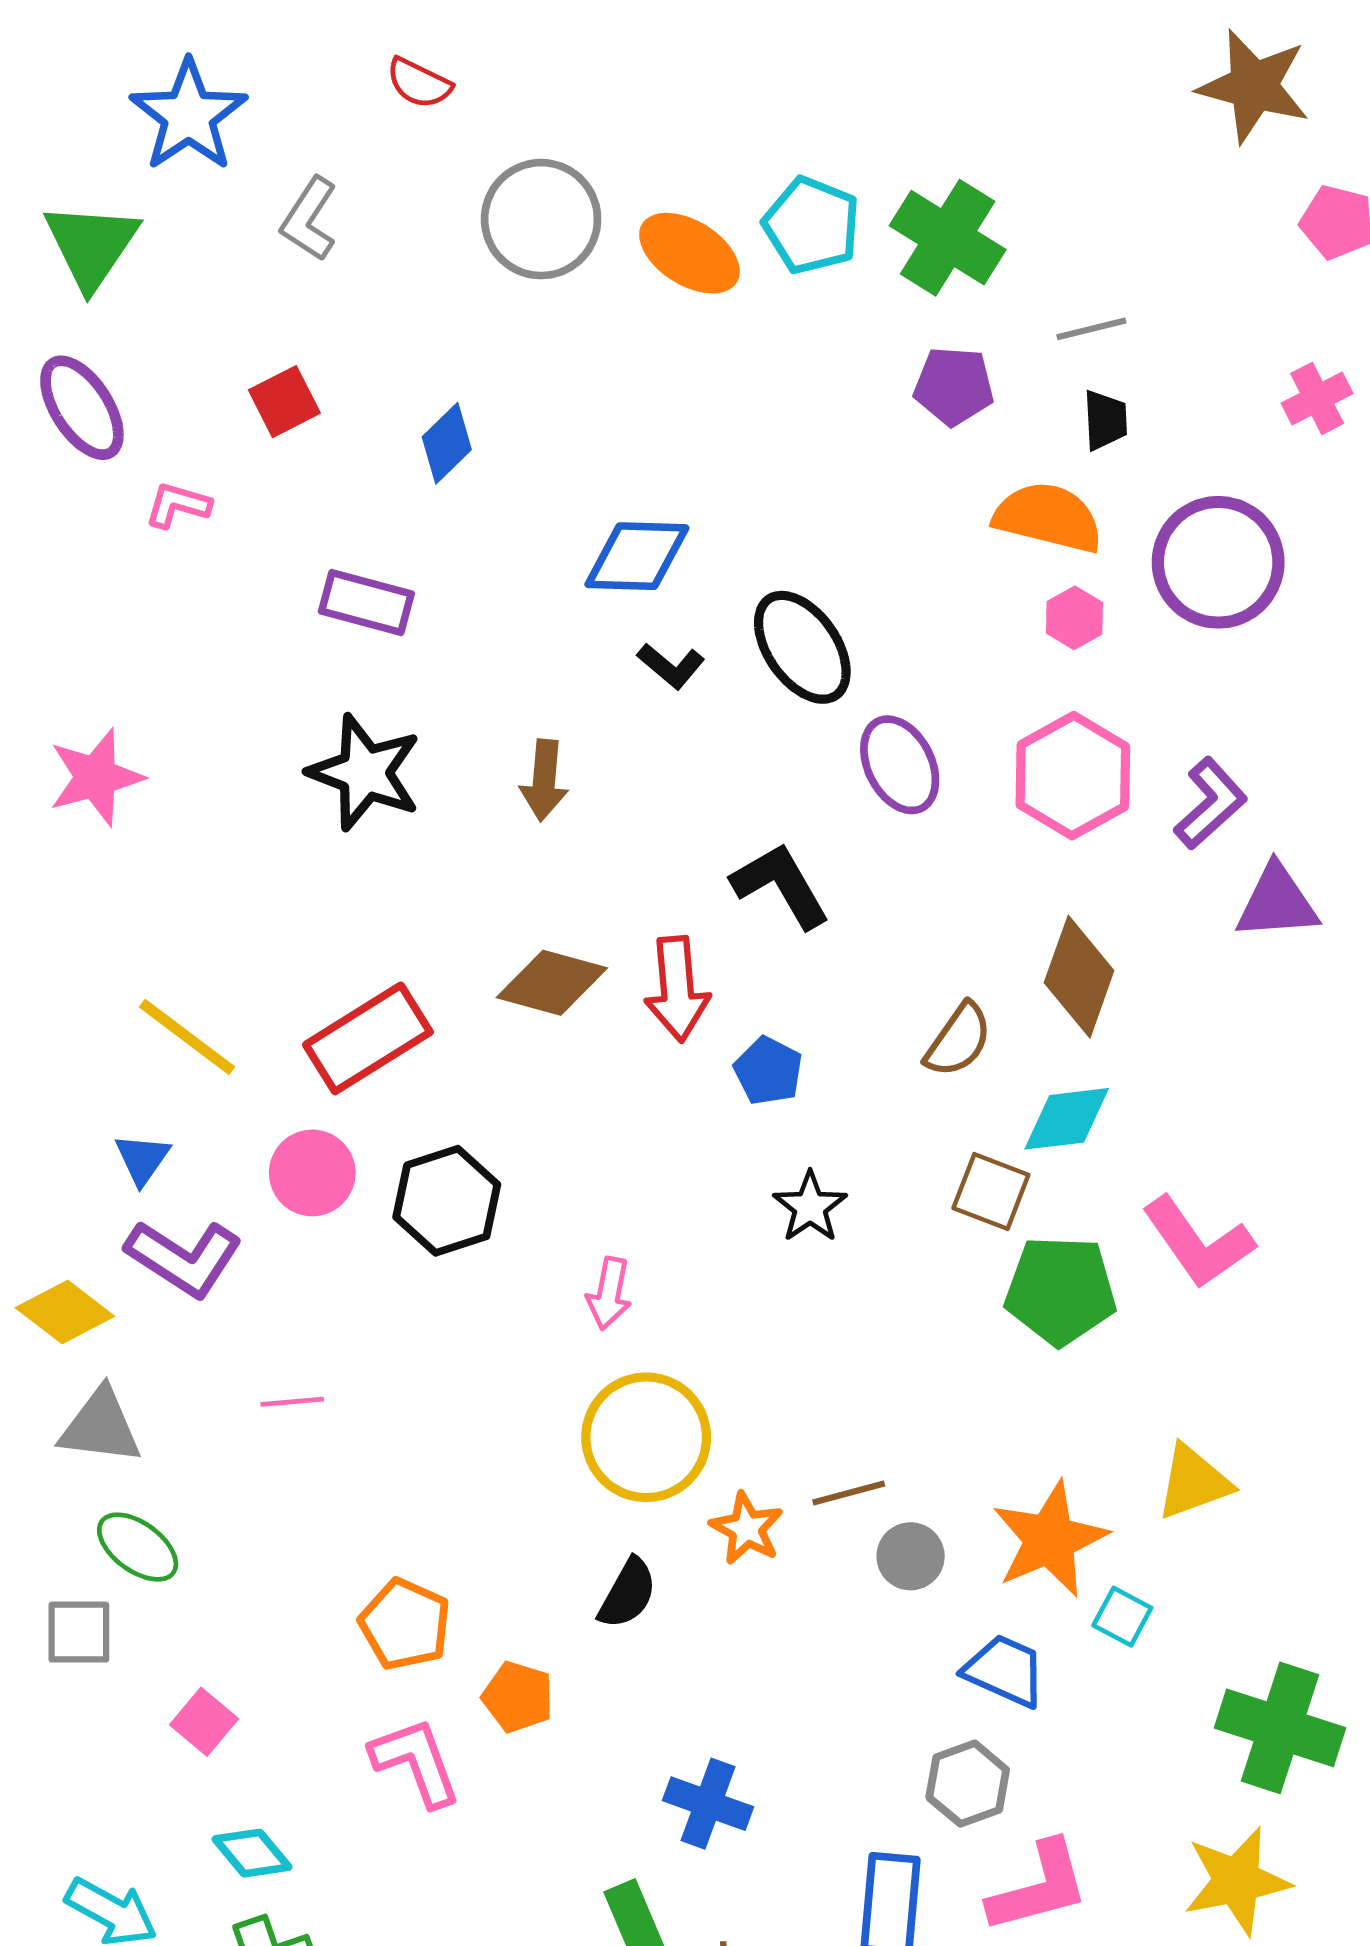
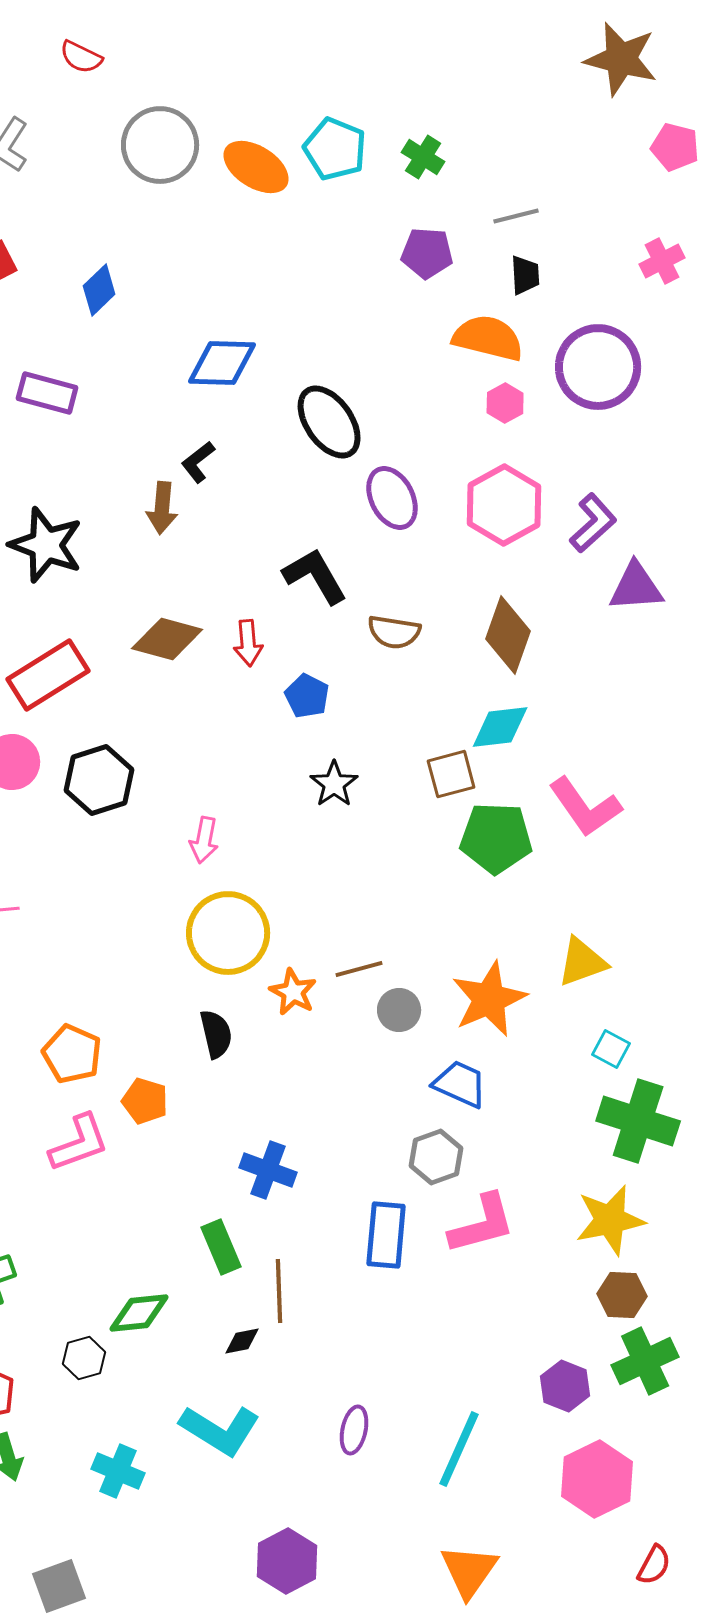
green cross: (948, 238) -> (423, 157), size x0.6
black L-shape: (671, 666) -> (198, 462), moved, turned 102
black star: (365, 773) -> (46, 545), moved
red arrow: (677, 989) -> (248, 643), size x0.7
brown semicircle: (958, 1040) -> (394, 632), moved, turned 64
brown square: (991, 1191) -> (451, 774), turned -36
black semicircle: (628, 1593) -> (216, 1034), turned -42
cyan square: (1122, 1617) -> (611, 1049), moved
pink L-shape: (416, 1762) -> (79, 1143), turned 90

